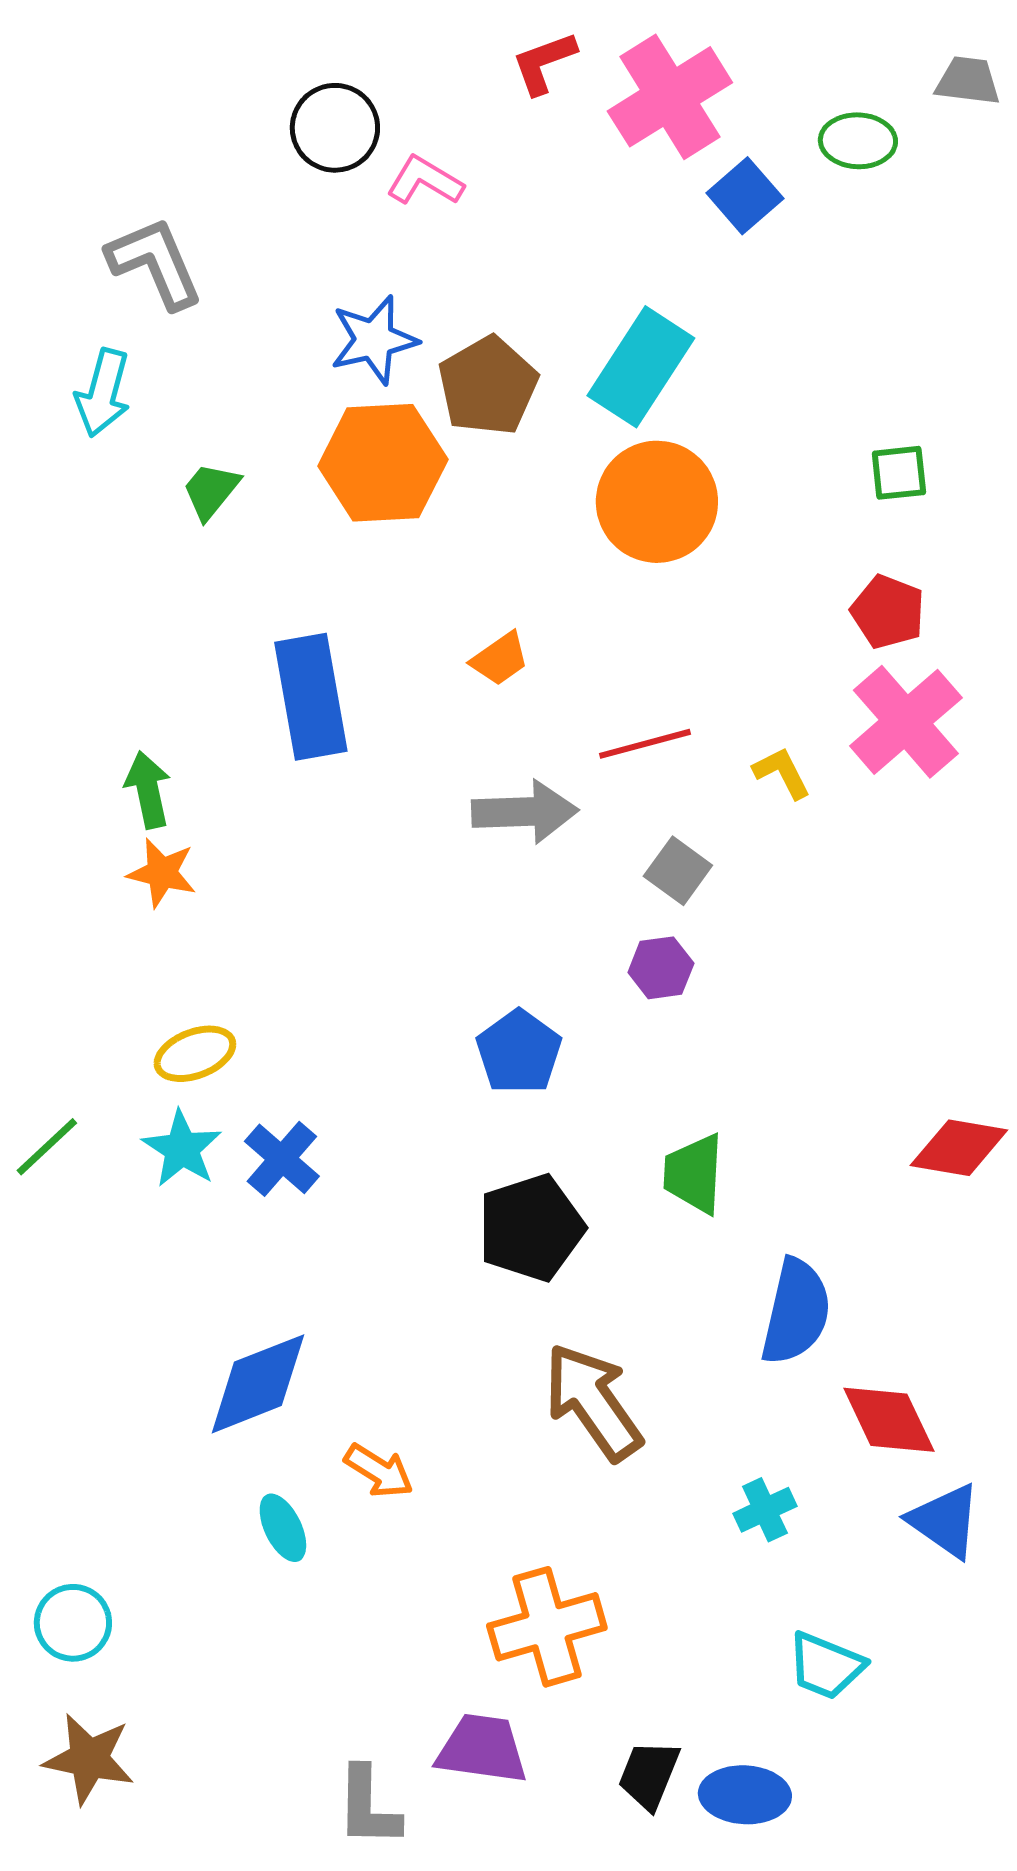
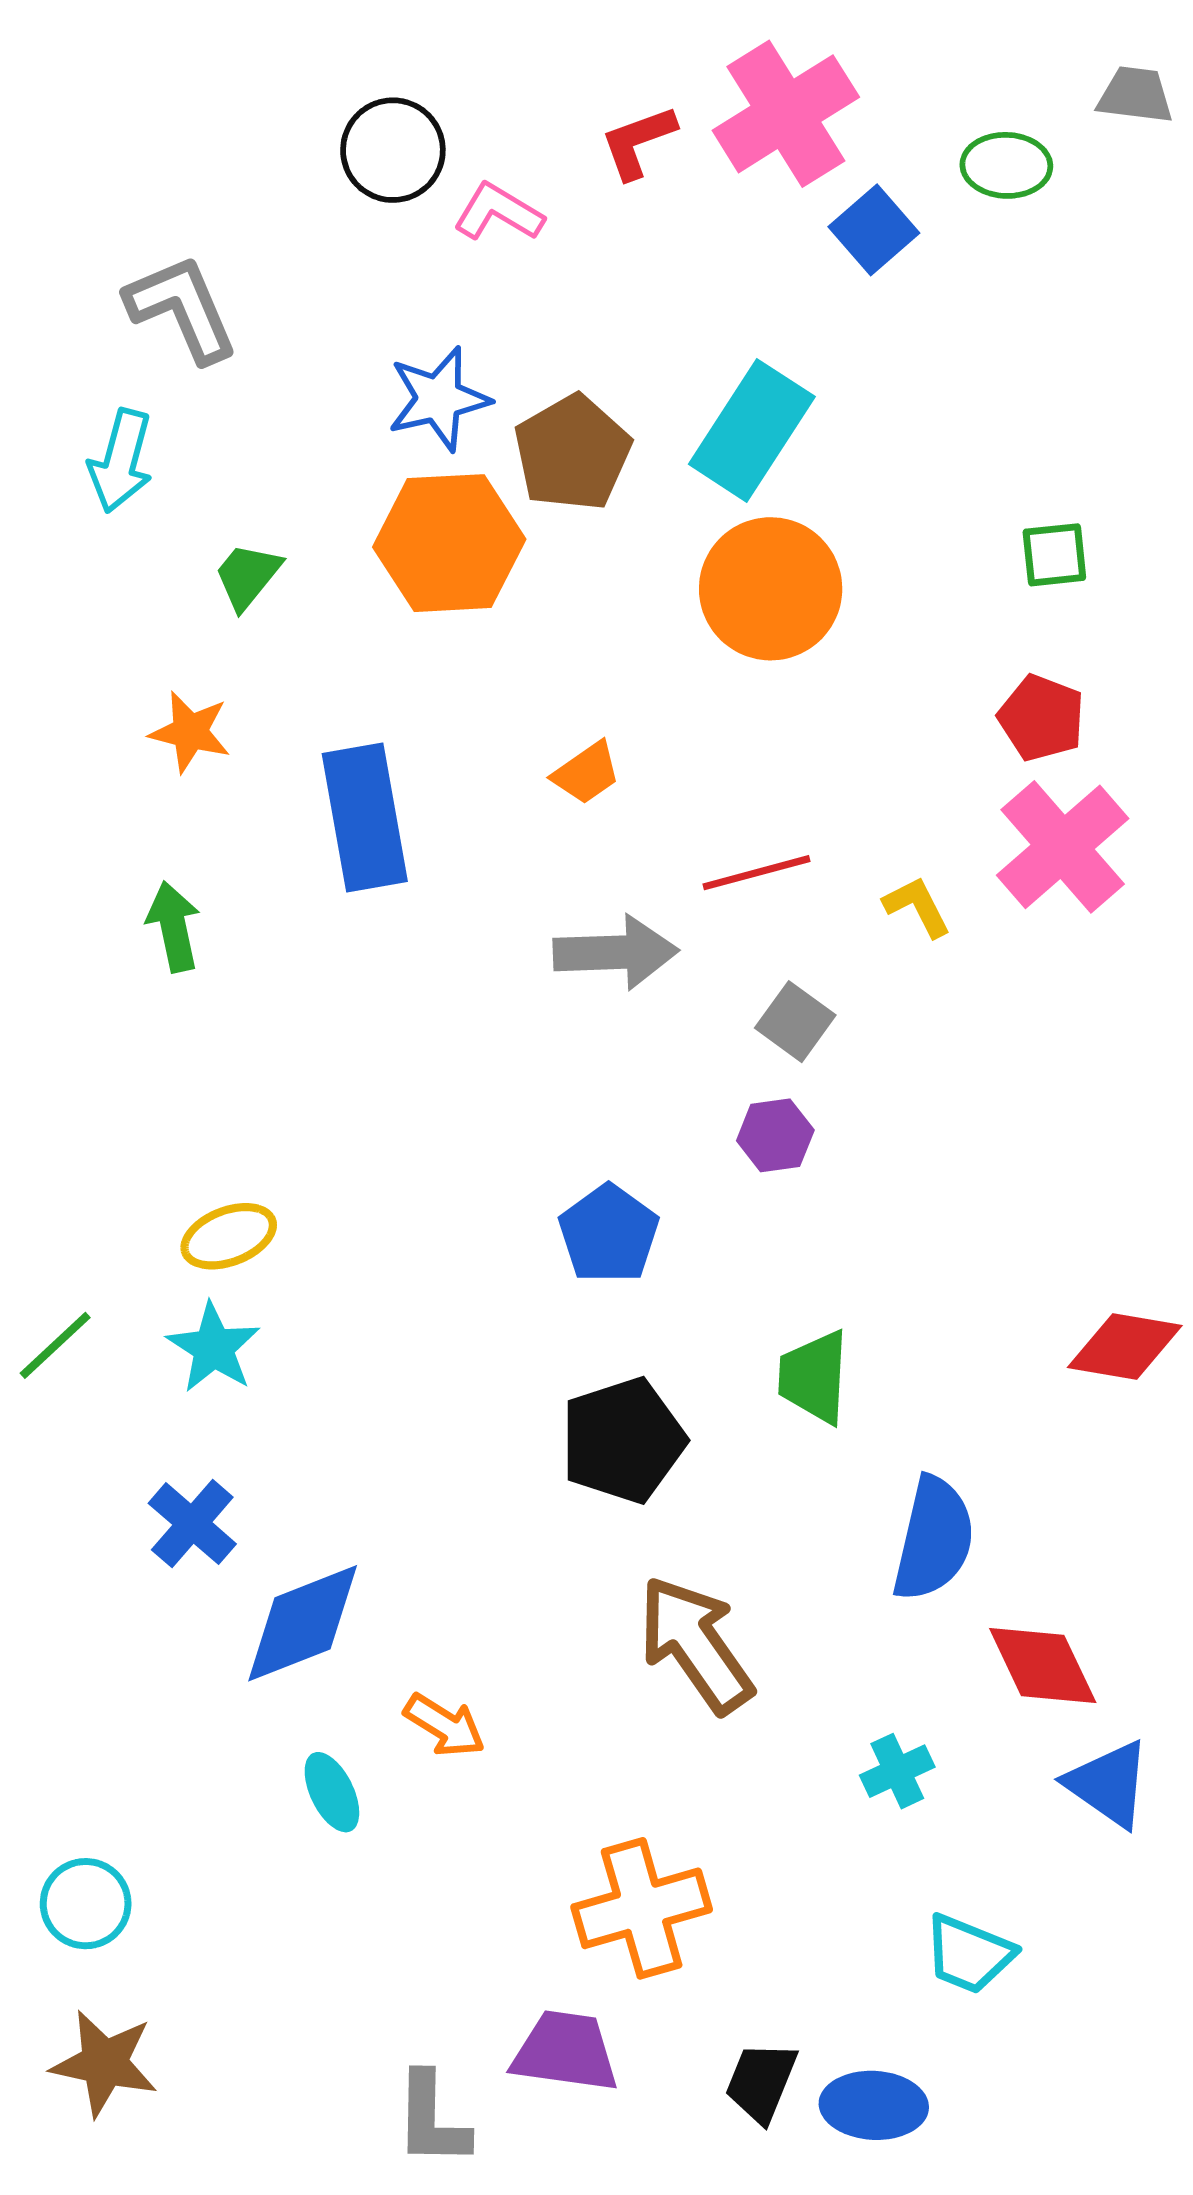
red L-shape: (544, 63) -> (638, 142), moved
orange star: (162, 873) -> (190, 732), moved
blue cross: (282, 1159) -> (192, 1524), moved

